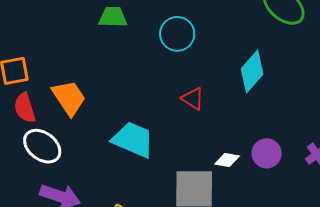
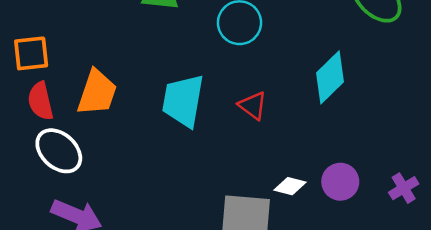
orange trapezoid: (69, 98) -> (97, 93), turned 48
cyan trapezoid: (133, 140) -> (183, 101), moved, turned -108

